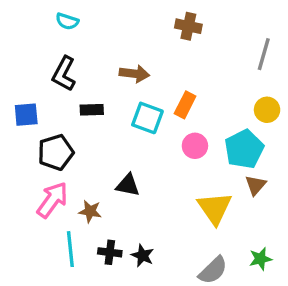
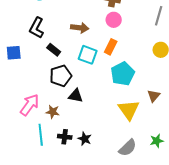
black rectangle: (92, 110) -> (54, 50), turned 40
pink circle: (195, 146) -> (114, 20), moved
cyan pentagon: (244, 149) -> (123, 74), moved
black pentagon: (56, 152) -> (61, 76), moved

